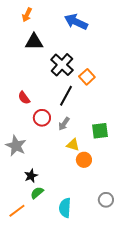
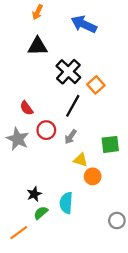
orange arrow: (27, 15) -> (37, 12), moved
gray star: (16, 146) -> (18, 139), moved
cyan semicircle: (65, 208) -> (66, 203), moved

